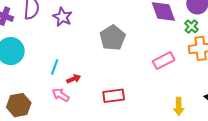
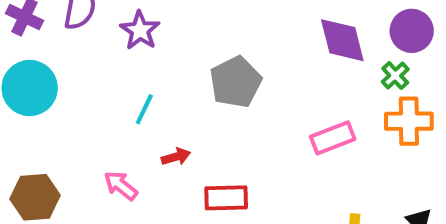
cyan line: (55, 67) -> (144, 109), moved
red arrow: (74, 79) -> (176, 157), moved

